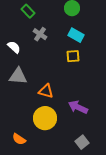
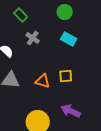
yellow square: (73, 56) -> (66, 76), moved
orange triangle: (46, 91) -> (43, 81), moved

